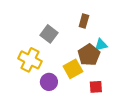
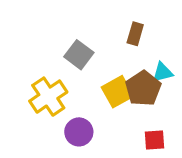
yellow cross: (30, 60) -> (48, 97), turned 30
yellow square: (73, 69) -> (117, 92), moved

